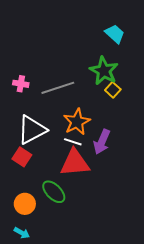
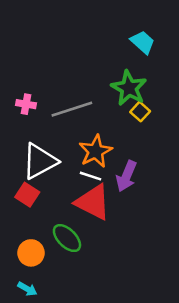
red triangle: (75, 163) -> (93, 202), turned 32

